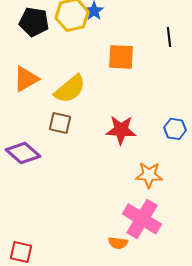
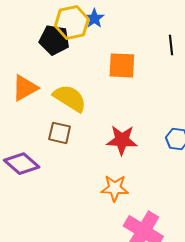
black pentagon: (34, 22) -> (54, 40), moved
yellow semicircle: (70, 89) -> (70, 98), turned -108
orange star: (149, 175) -> (115, 188), moved

